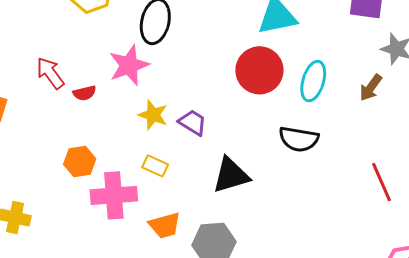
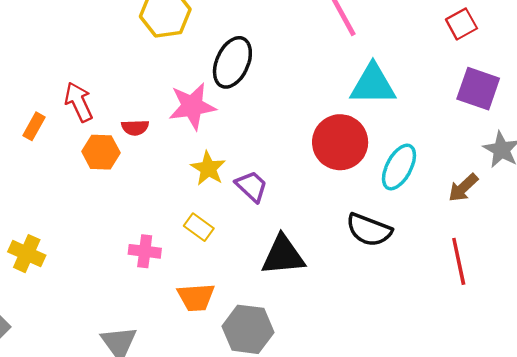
red arrow: (50, 73) -> (79, 102), moved
orange hexagon: (80, 161) -> (101, 152), moved
red line: (382, 182) -> (459, 261), moved
pink cross: (114, 195) -> (145, 251), size x0.6

